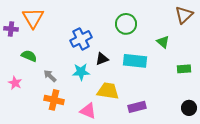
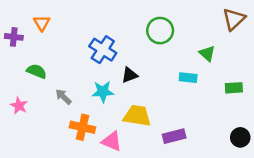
orange triangle: (33, 18) -> (42, 23), size x0.6
blue cross: (81, 39) -> (103, 50), turned -30
cyan rectangle: (135, 61) -> (188, 78), moved, size x0.6
orange cross: (54, 100) -> (82, 127), moved

